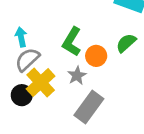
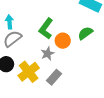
yellow cross: (41, 83) -> (29, 72), moved
gray rectangle: (89, 107) -> (54, 77), size x0.7

